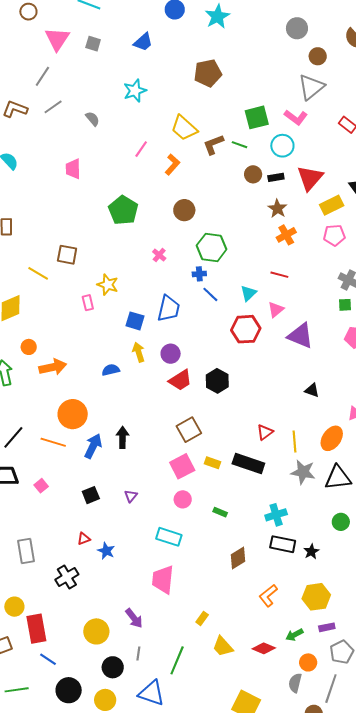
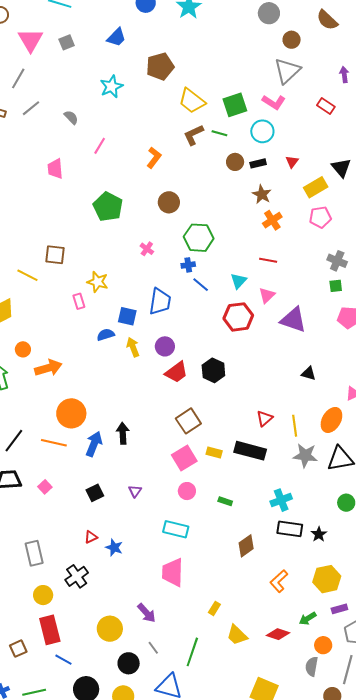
gray square: (93, 44) -> (67, 42), turned -35
brown pentagon: (208, 73) -> (160, 66), moved
yellow trapezoid: (184, 128) -> (192, 101), moved
pink line: (141, 149) -> (100, 146), moved
red triangle: (310, 178) -> (292, 162), size x0.5
blue semicircle: (111, 370) -> (106, 335), moved
yellow circle: (14, 607) -> (43, 595), moved
gray line: (138, 653) -> (153, 648), turned -40

